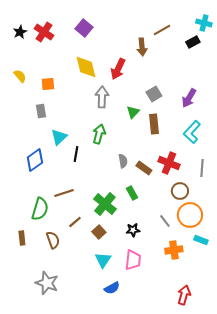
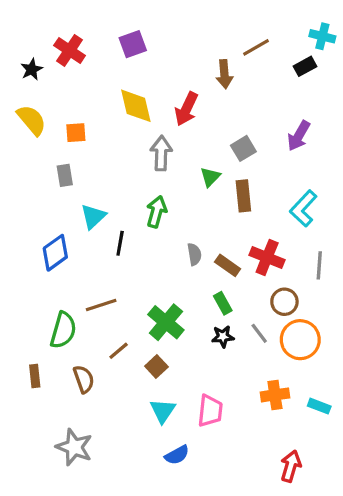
purple square: (84, 28) -> (133, 44), turned 30
black star: (20, 32) -> (32, 69), moved
yellow semicircle: (20, 76) -> (32, 120), size x1.5
purple arrow: (189, 98) -> (299, 136), moved
green rectangle: (132, 193) -> (223, 303), moved
gray line: (165, 221) -> (259, 333), moved
black star: (133, 230) -> (223, 336), moved
cyan rectangle: (201, 240) -> (319, 406), moved

